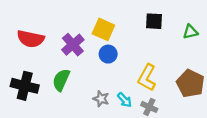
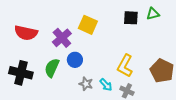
green triangle: (190, 32) -> (153, 14), moved
blue circle: (108, 54) -> (75, 60), moved

